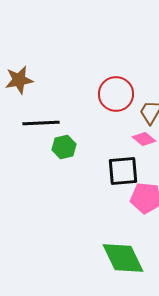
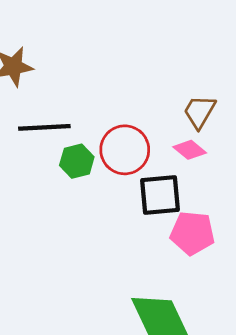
red circle: (116, 94) -> (125, 150), moved

